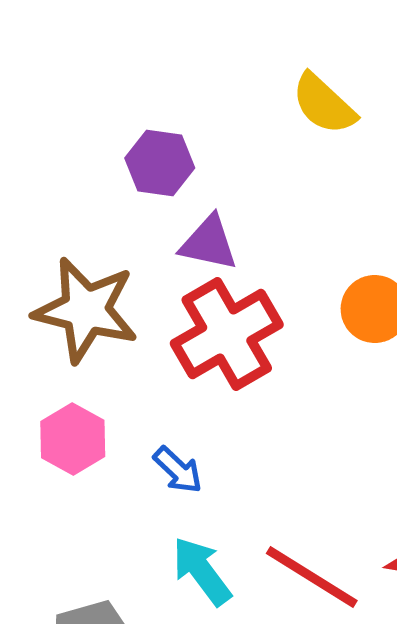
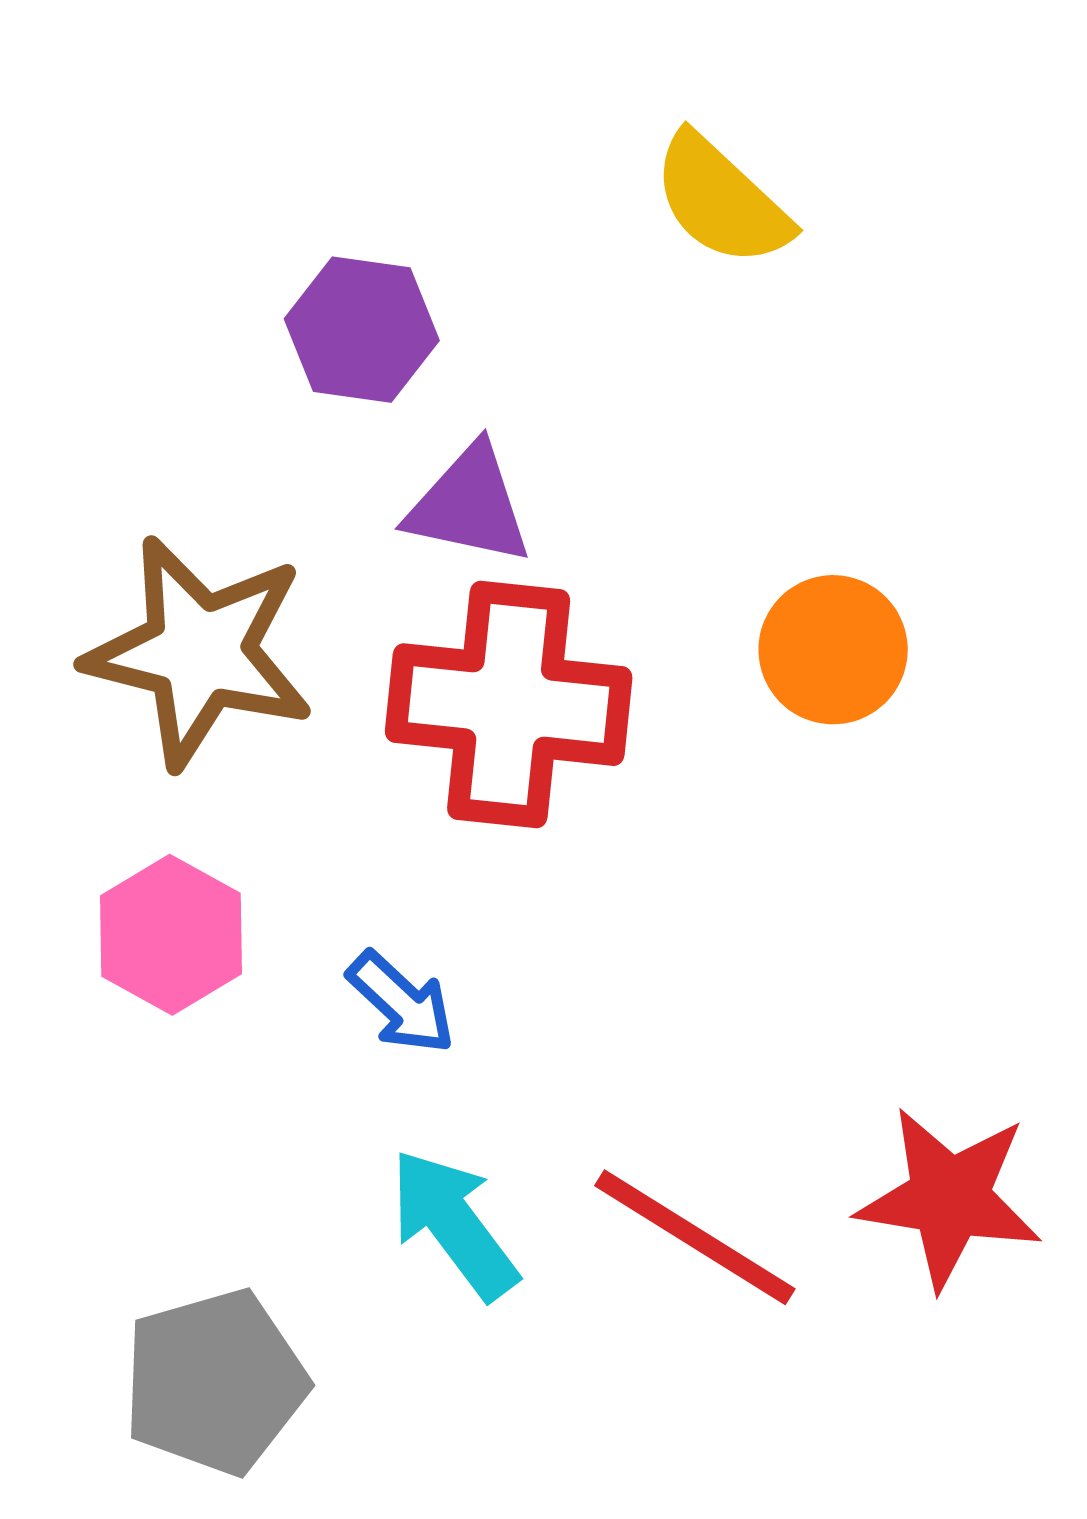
red cross: (227, 334) -> (509, 705), turned 36

